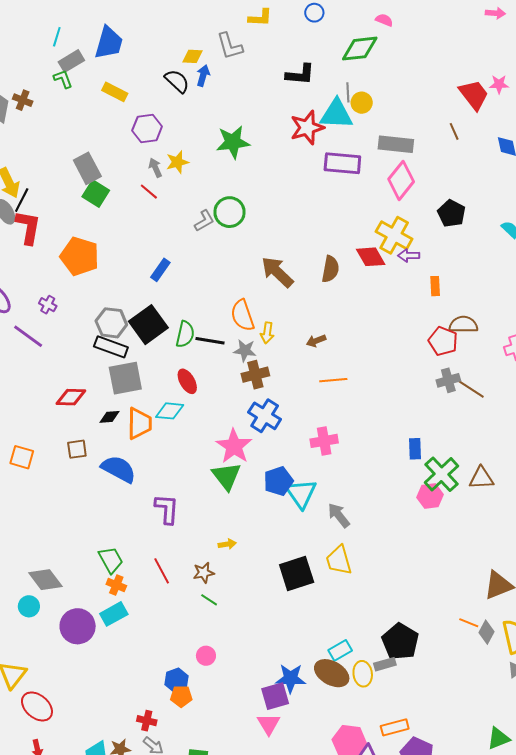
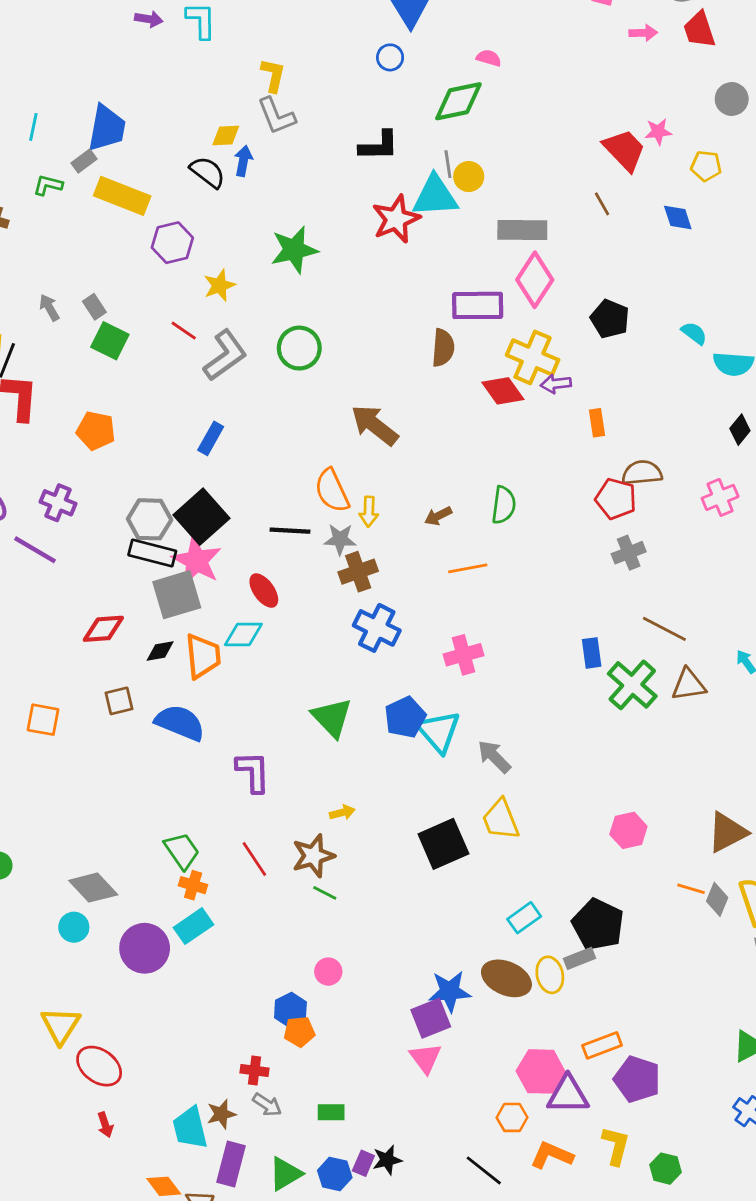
yellow L-shape: (260, 18) -> (273, 75), moved, turned -75
gray rectangle: (71, 61) -> (84, 161), moved, size x0.7
green L-shape: (63, 79) -> (48, 185), turned -50
yellow rectangle: (115, 92) -> (122, 196), size x1.5
purple rectangle: (342, 163) -> (478, 305), moved
gray rectangle: (87, 168) -> (94, 307), size x0.6
gray arrow: (155, 168) -> (49, 308), moved
gray L-shape: (204, 221) -> (225, 355), moved, size x1.6
orange pentagon: (80, 256) -> (96, 431), size x0.7
brown semicircle: (330, 269) -> (443, 348), moved
purple cross: (48, 305) -> (58, 503), size x1.4
green semicircle: (185, 334) -> (504, 505), moved
brown line: (469, 388) -> (664, 629), moved
pink star: (234, 446) -> (197, 561), moved
pink hexagon: (430, 496) -> (628, 830), moved
brown star: (204, 573) -> (313, 856), size x1.4
cyan rectangle: (340, 650) -> (524, 918), moved

